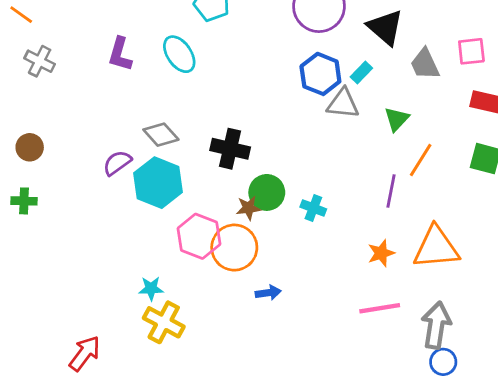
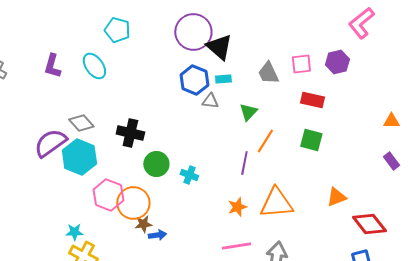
black triangle: (385, 27) -> (219, 47), moved
cyan rectangle: (361, 72) -> (223, 79), turned 42
gray triangle: (343, 104) -> (210, 101), size x0.7
purple semicircle: (117, 163) -> (50, 143), size x1.6
brown star: (248, 208) -> (143, 224), moved

